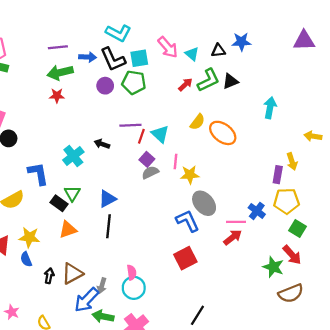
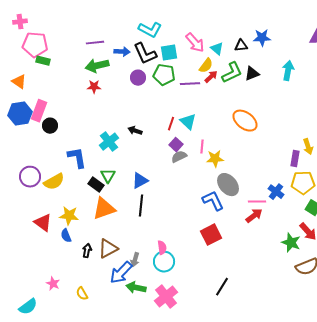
cyan arrow: (270, 108) -> (288, 71), moved
yellow semicircle: (197, 122) -> (206, 66), moved
purple line: (130, 125) -> (190, 84), moved
orange triangle: (68, 230) -> (104, 209), size x1.4

